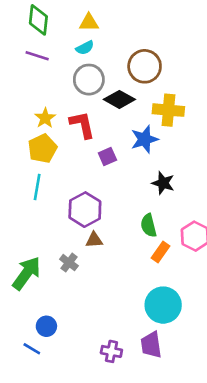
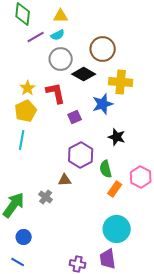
purple line: (37, 56) -> (36, 37), moved, turned -48
purple hexagon: (85, 210) -> (81, 155), moved
blue circle: (46, 326) -> (24, 237), moved

